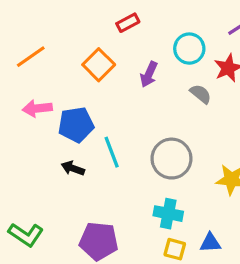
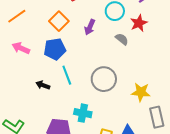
pink arrow: (37, 108) -> (21, 48), turned 30
blue pentagon: (76, 125) -> (55, 49), moved
cyan cross: (168, 214) -> (83, 113), moved

